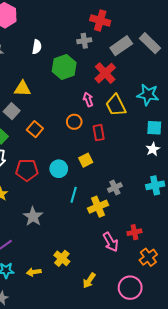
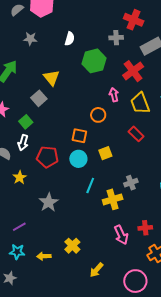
yellow triangle: (22, 89) -> (52, 78), turned 42
orange square: (35, 129) -> (79, 136), moved, turned -35
red rectangle: (99, 133) -> (136, 134), moved, turned -42

